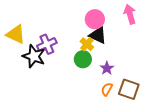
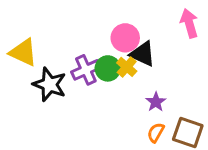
pink circle: (95, 19) -> (125, 38), moved
purple cross: (47, 44) -> (86, 70), moved
green circle: (83, 59) -> (108, 68), moved

